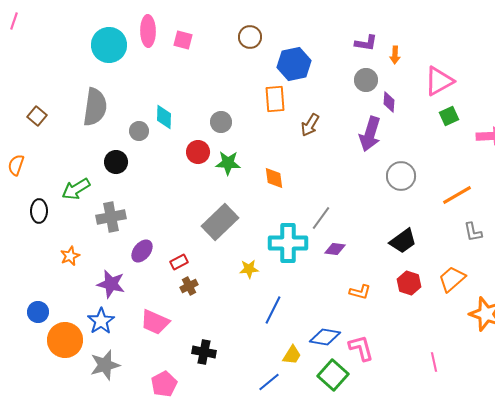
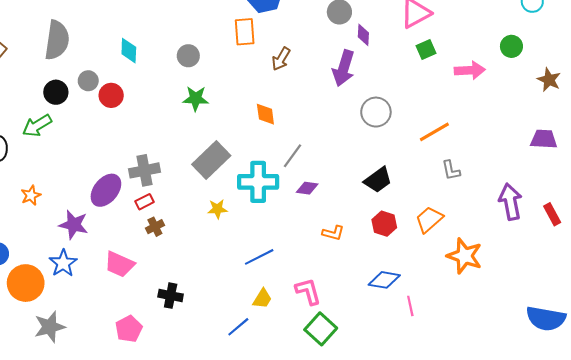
gray circle: (139, 131) -> (88, 81), moved
red circle: (198, 152) -> (111, 95), moved
black circle: (116, 162) -> (56, 92), moved
orange diamond: (274, 178) -> (265, 114), moved
gray cross: (111, 217) -> (145, 170), moved
gray rectangle: (220, 222) -> (211, 160), moved
purple ellipse: (142, 251) -> (106, 190), size x1.4
blue line: (273, 310) -> (259, 257), moved, turned 36
blue diamond: (325, 337) -> (384, 280), moved
pink L-shape: (361, 348) -> (308, 291), moved
gray star: (105, 365) -> (50, 327), moved
green square: (333, 375) -> (321, 329), moved

